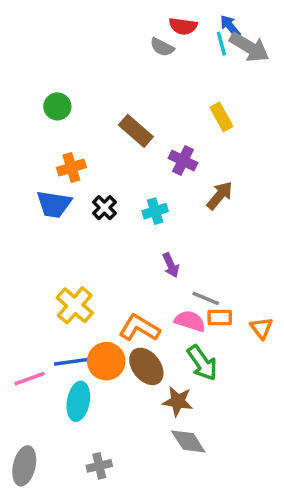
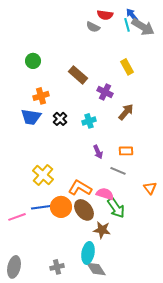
orange rectangle: (220, 318) -> (126, 151), moved
pink semicircle: (190, 321) -> (105, 194), moved
cyan ellipse: (78, 401) -> (88, 253), moved
gray diamond: (188, 441) -> (96, 269), moved

